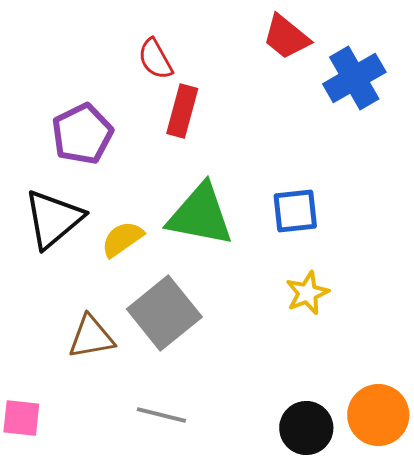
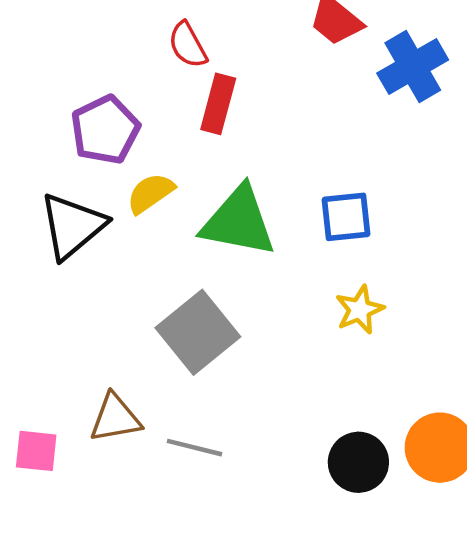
yellow semicircle: (122, 239) -> (150, 193), moved
brown triangle: (91, 337) -> (115, 418), moved

